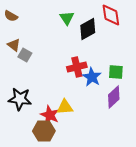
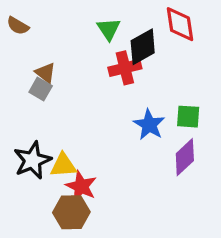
brown triangle: (14, 45) -> (45, 73), moved
red cross: (77, 67) -> (125, 68), moved
black star: (20, 99) -> (32, 160), turned -30
yellow triangle: (65, 107) -> (63, 165), moved

